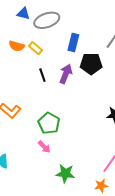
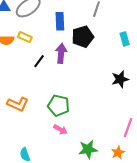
black line: (42, 75) -> (39, 61), turned 72
orange star: (101, 186) -> (118, 153), moved

